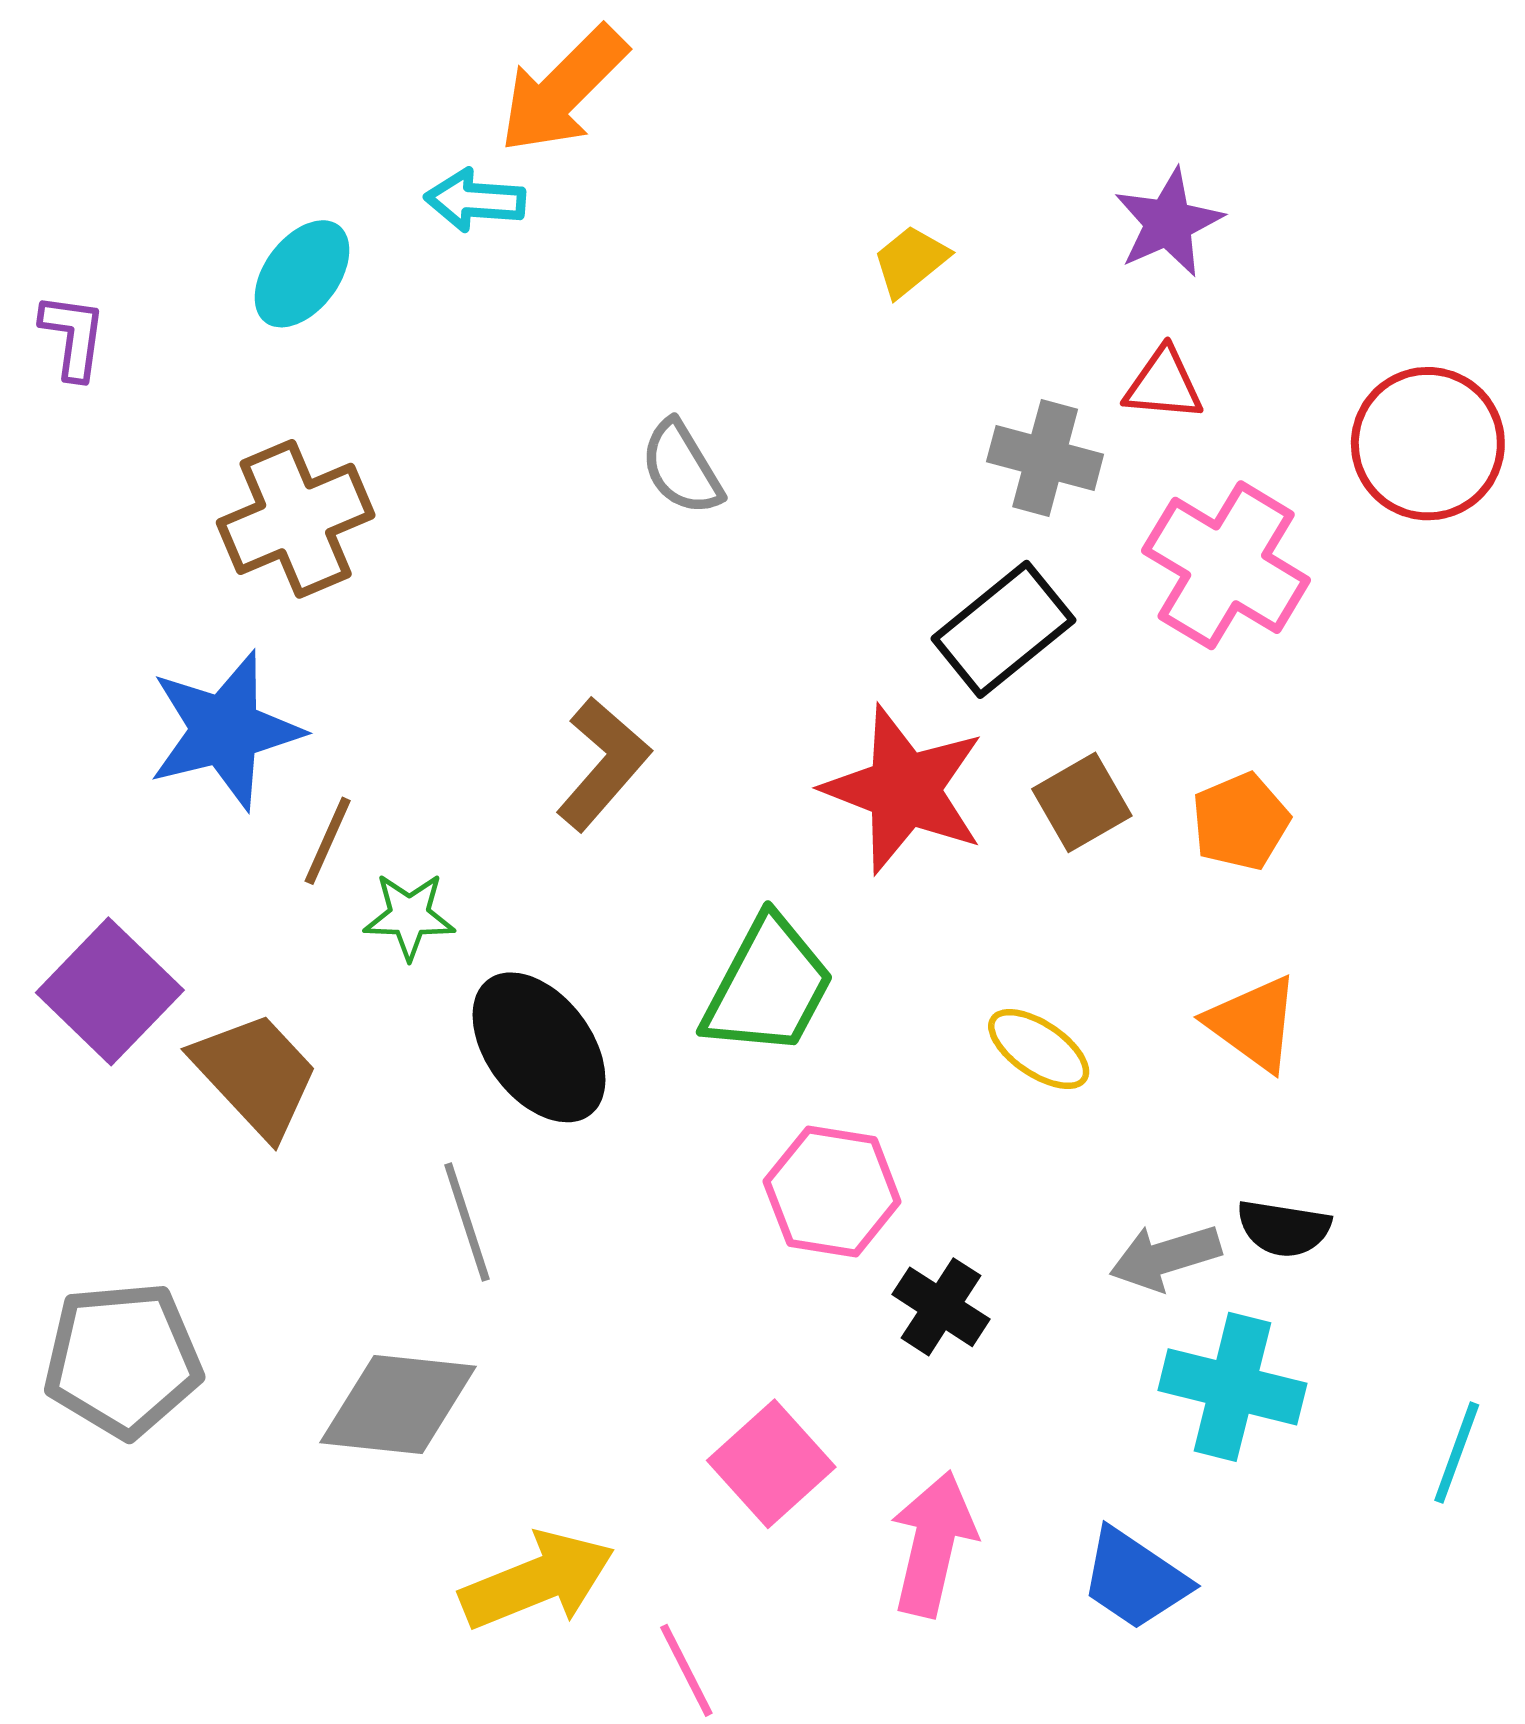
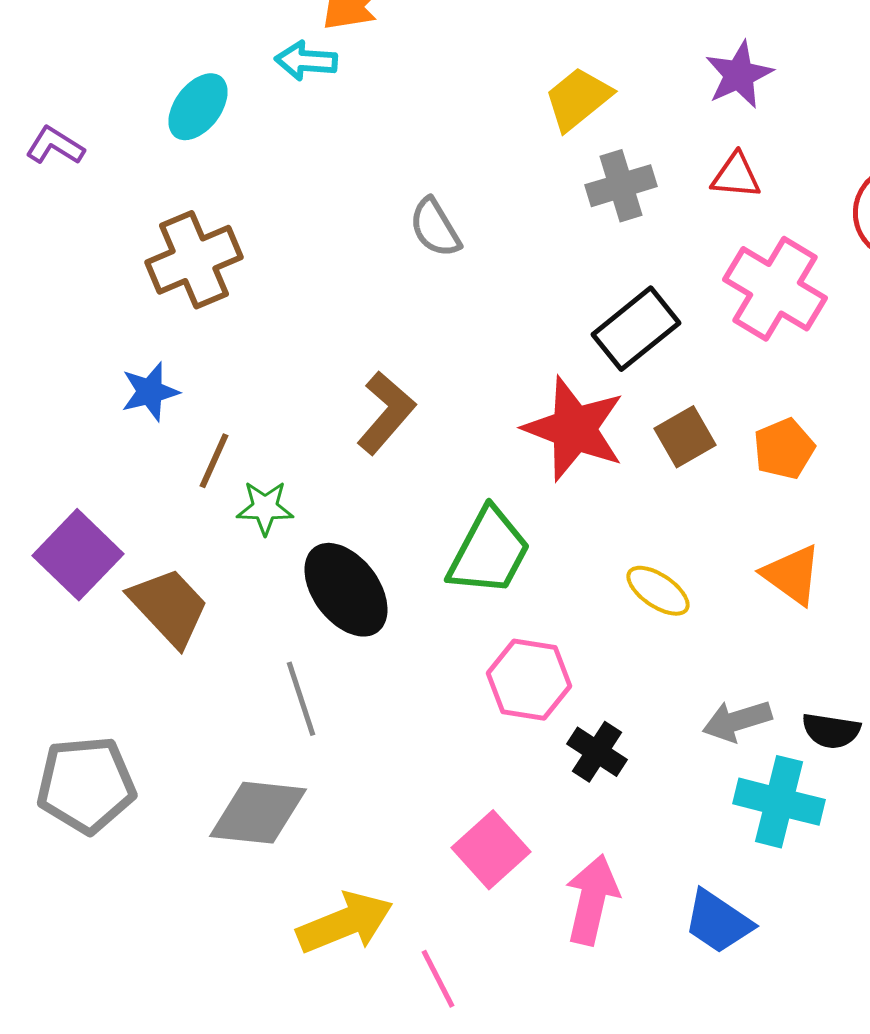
yellow trapezoid: (911, 261) -> (578, 99), size x1.4
purple L-shape: (73, 336) -> (55, 146), turned -66
gray cross: (1045, 458) -> (621, 186), moved, turned -32
blue star: (225, 730) -> (150, 392), size x0.6
black semicircle: (1284, 1228) -> (831, 731), moved

